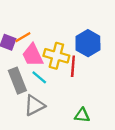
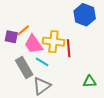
blue hexagon: (88, 43) -> (85, 15), moved
green triangle: (82, 115) -> (90, 82), moved

